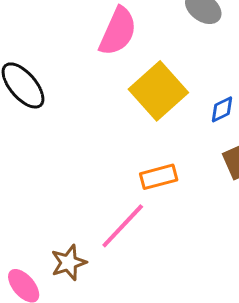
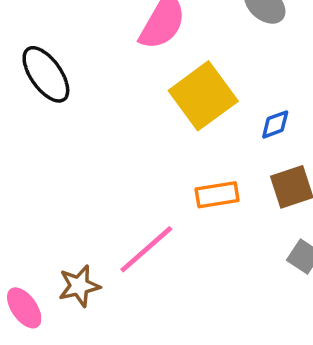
orange rectangle: (159, 177) -> (217, 195), moved

